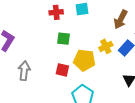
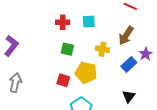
yellow cross: (106, 46) -> (102, 49), moved, turned 32
gray arrow: (24, 71) -> (15, 83), moved

